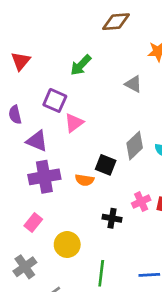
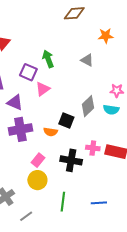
green arrow: (81, 65) -> (48, 59), moved, turned 114
pink cross: (141, 202) -> (93, 148), turned 32
black cross: (112, 218) -> (71, 160), size x1.5
pink rectangle: (33, 223) -> (38, 160), moved

